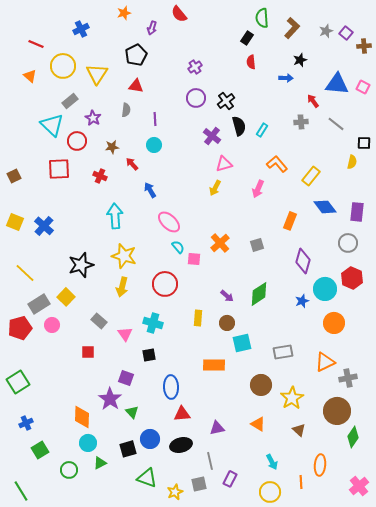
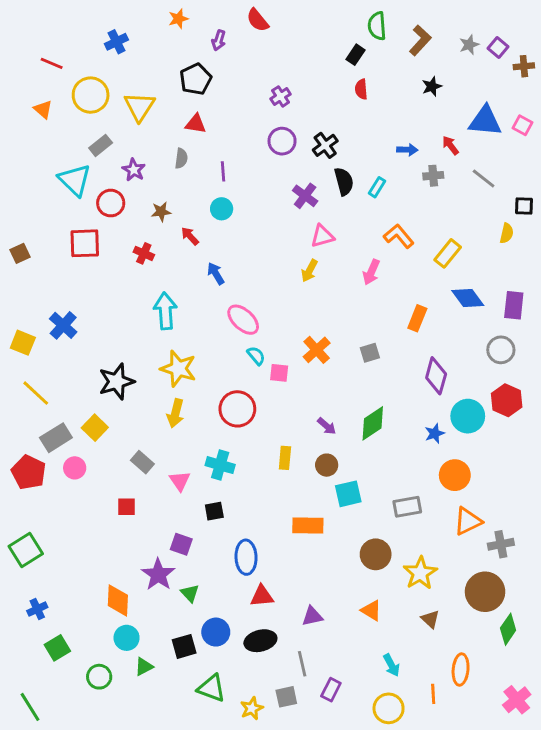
blue arrow: (286, 78) -> (407, 150), moved
yellow square: (15, 222) -> (23, 343), moved
orange circle: (334, 323) -> (455, 475), moved
red pentagon: (20, 328) -> (29, 472), turned -30

